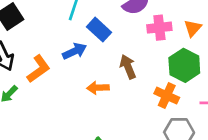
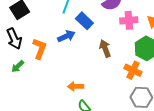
orange L-shape: (38, 69) -> (40, 49), turned -35
orange arrow: (98, 88) -> (76, 86), moved

